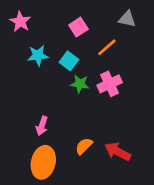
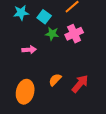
pink arrow: (42, 126) -> (29, 50), moved, turned -112
red arrow: (118, 151) -> (80, 84), turned 102

